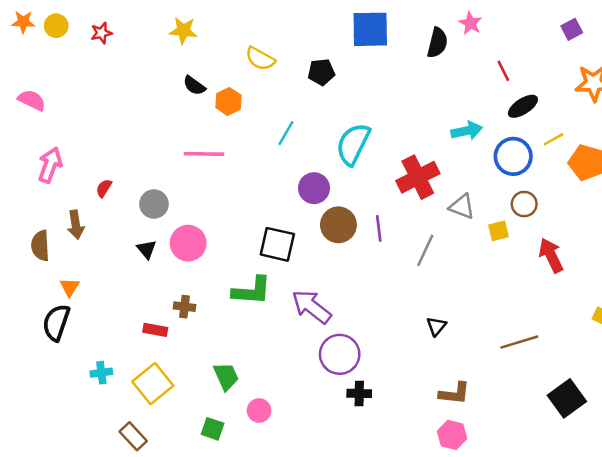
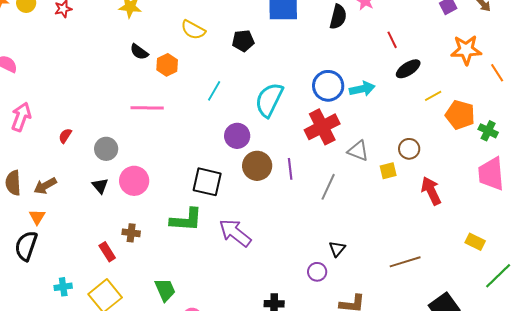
blue circle: (513, 156) -> (328, 86), moved
brown arrow: (76, 225) -> (45, 186), moved, turned 70
red rectangle: (155, 330) -> (107, 252), turned 48
purple circle: (340, 354) -> (317, 272), moved, size x0.6

